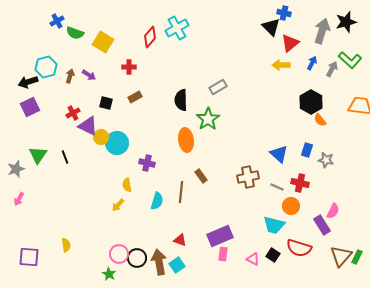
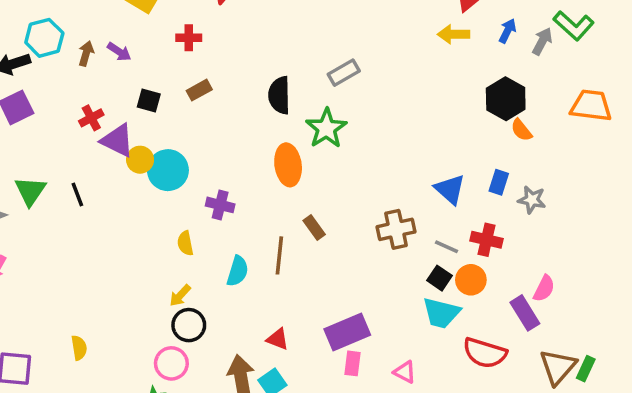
yellow arrow: (118, 205) -> (180, 295), moved
black square: (273, 255) -> (440, 278), moved
black circle: (137, 258) -> (189, 325), moved

